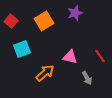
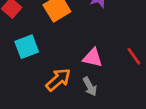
gray arrow: (87, 78) -> (90, 87), moved

